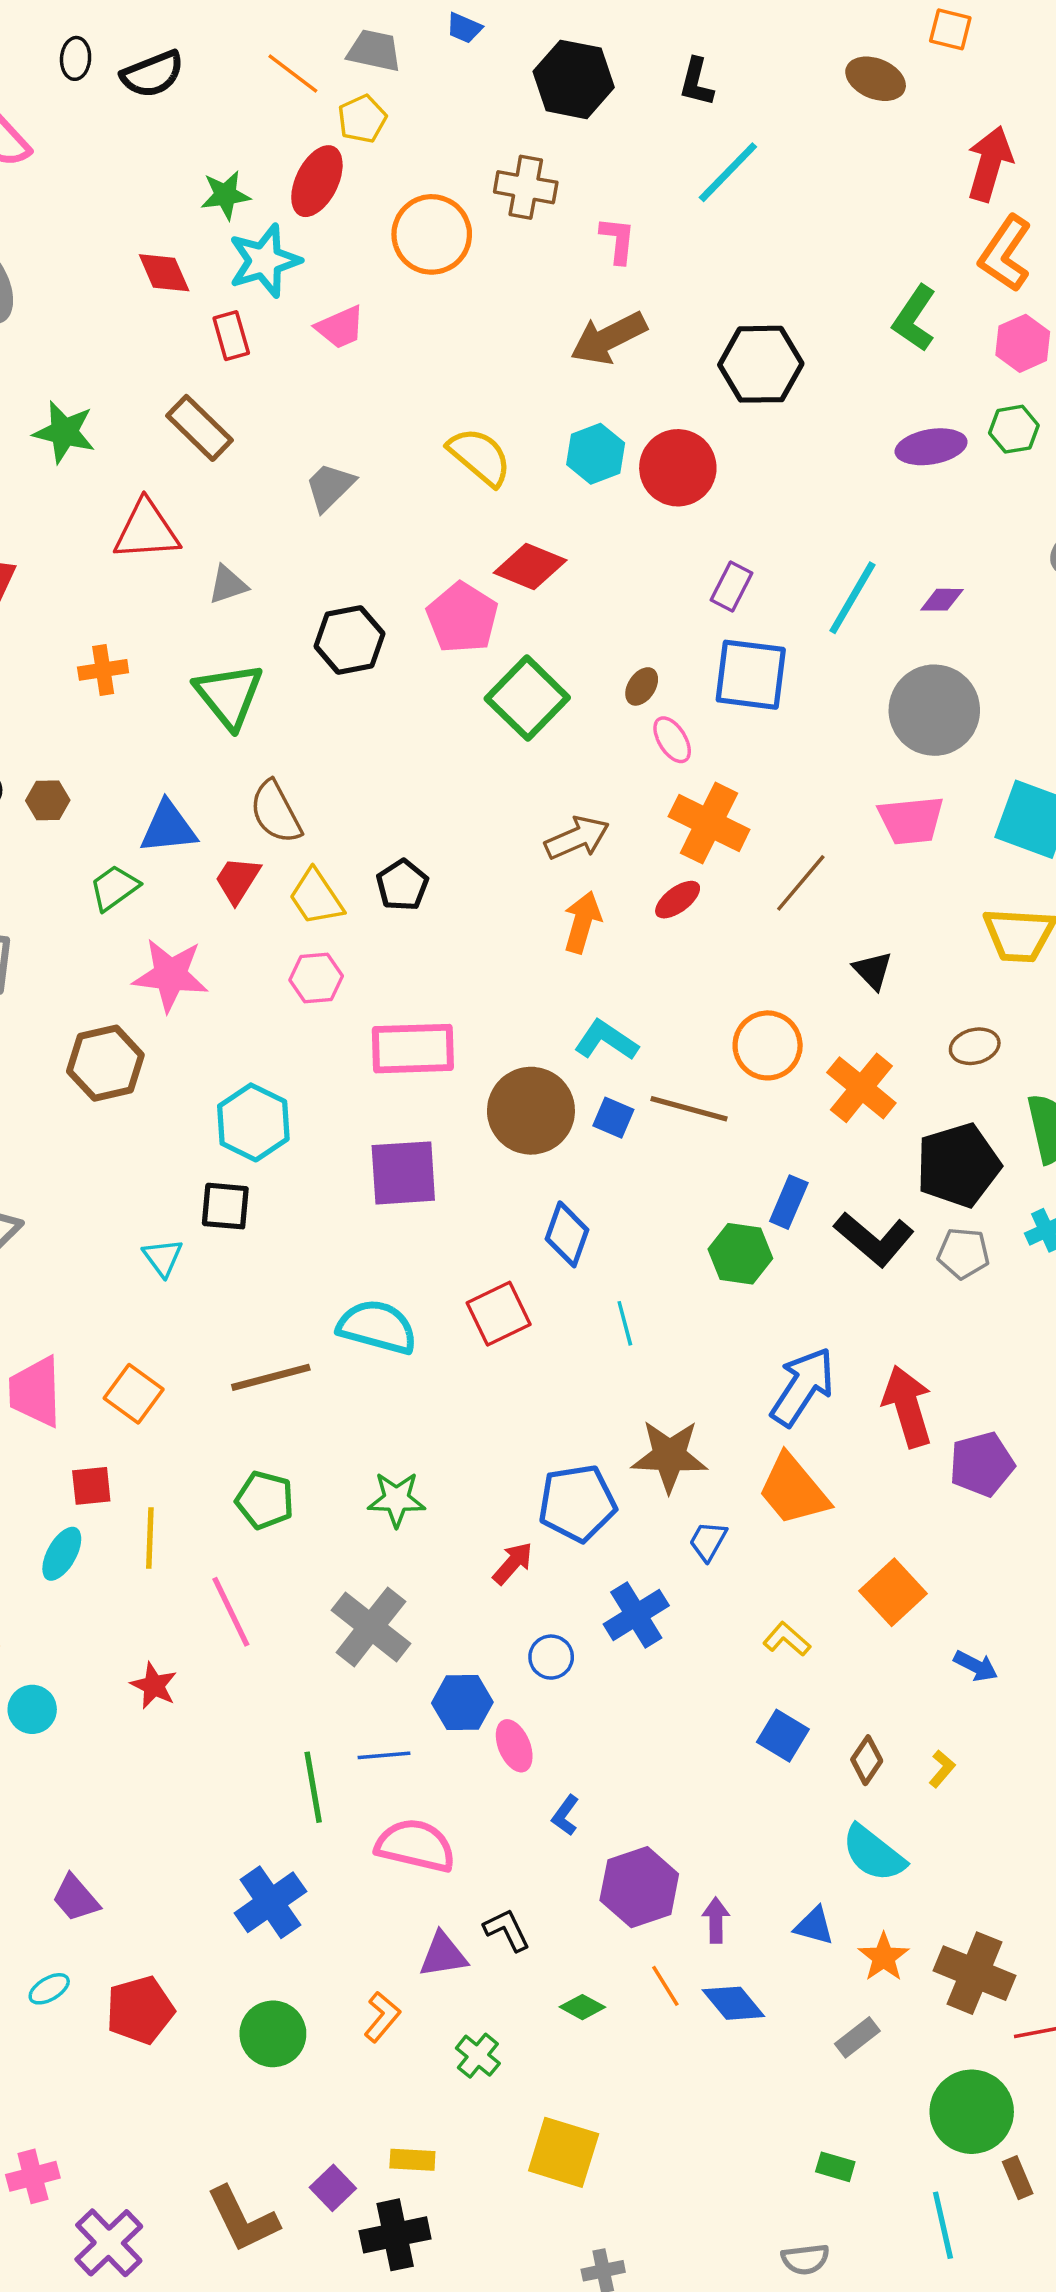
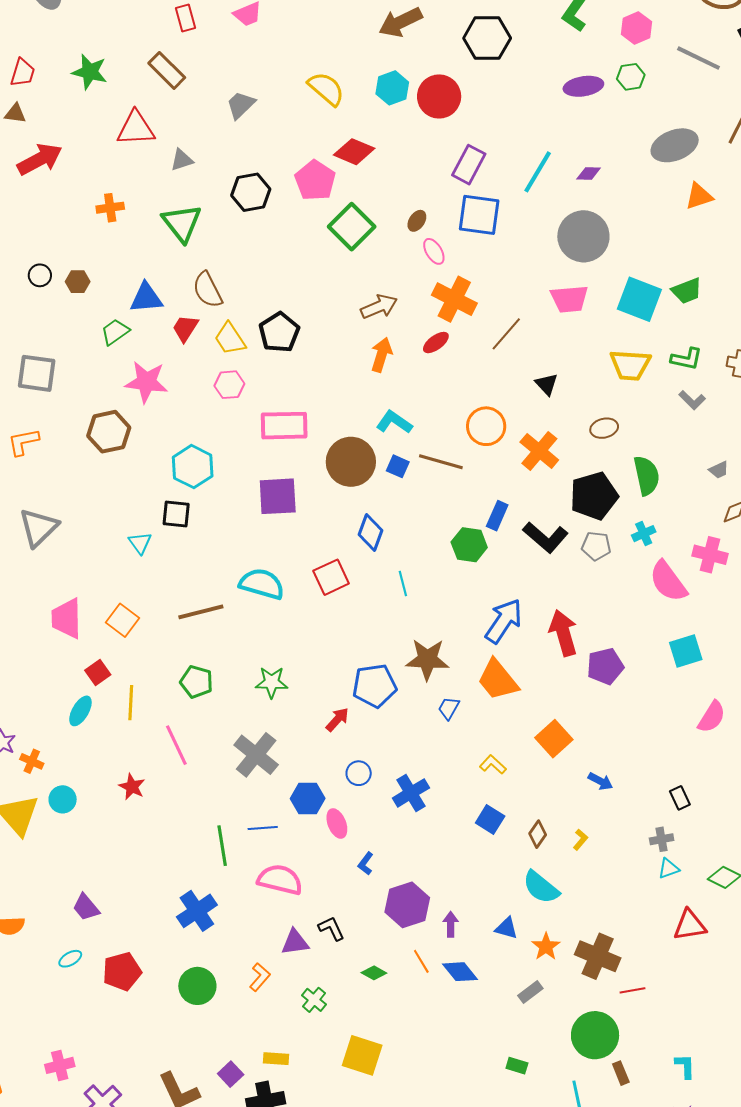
purple rectangle: (732, 587) -> (469, 165), size x1.4
black pentagon: (402, 885) -> (279, 332), size x1.4
red square: (91, 1486) -> (98, 672), turned -30
blue cross: (636, 1615) -> (411, 793), moved

